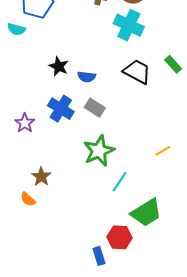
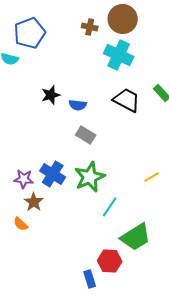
black star: (59, 66) -> (51, 95), turned 30
blue cross: (61, 109) -> (53, 174), moved
purple star: (25, 123) -> (24, 179), moved, turned -30

